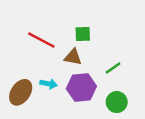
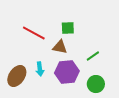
cyan arrow: (49, 84) -> (40, 69), turned 72

